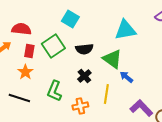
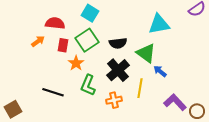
cyan square: (70, 19) -> (90, 13), moved
orange star: (25, 72) -> (76, 63), moved
black cross: (84, 76) -> (118, 70), size x1.6

